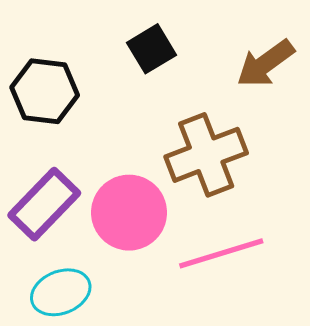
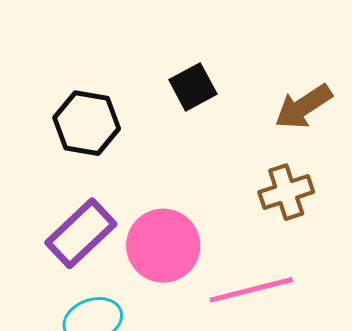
brown cross: (206, 155) -> (286, 192), moved, size x0.7

